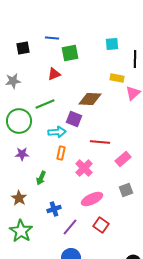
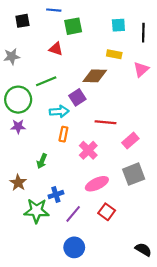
cyan square: (112, 44) -> (118, 25), moved
red triangle: (54, 74) -> (56, 49), turned 40
yellow rectangle: (117, 78) -> (114, 54), moved
purple square: (74, 119) -> (77, 97), turned 35
purple star: (22, 154) -> (18, 127), moved
gray square: (126, 190) -> (134, 174), size x1.5
green star: (21, 231) -> (36, 211), moved, turned -30

